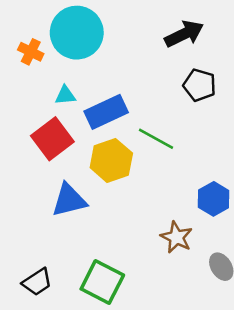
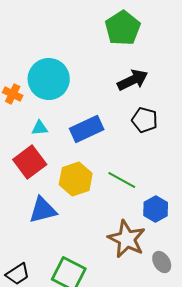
blue rectangle: (106, 112) -> (87, 129), moved
green line: (156, 139) -> (122, 180), moved
brown star: (176, 237) -> (127, 239), size x1.5

